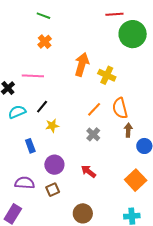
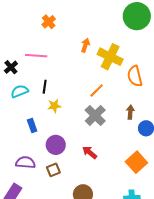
orange arrow: (82, 64) -> (85, 45), size x0.6
yellow cross: (107, 75) -> (110, 57), size x1.4
black line: (42, 107) -> (45, 87), turned -32
orange semicircle: (120, 108) -> (135, 76), moved
gray cross: (93, 134) -> (95, 115), size x1.5

